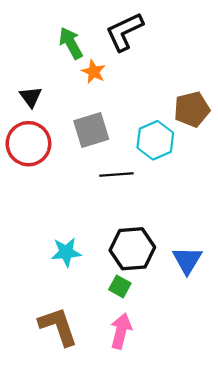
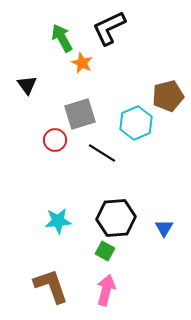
red circle: (28, 144) -> (55, 140), moved, size x0.6
black line: (116, 175) -> (102, 153), turned 36
blue triangle: (187, 260) -> (164, 228), size x0.7

